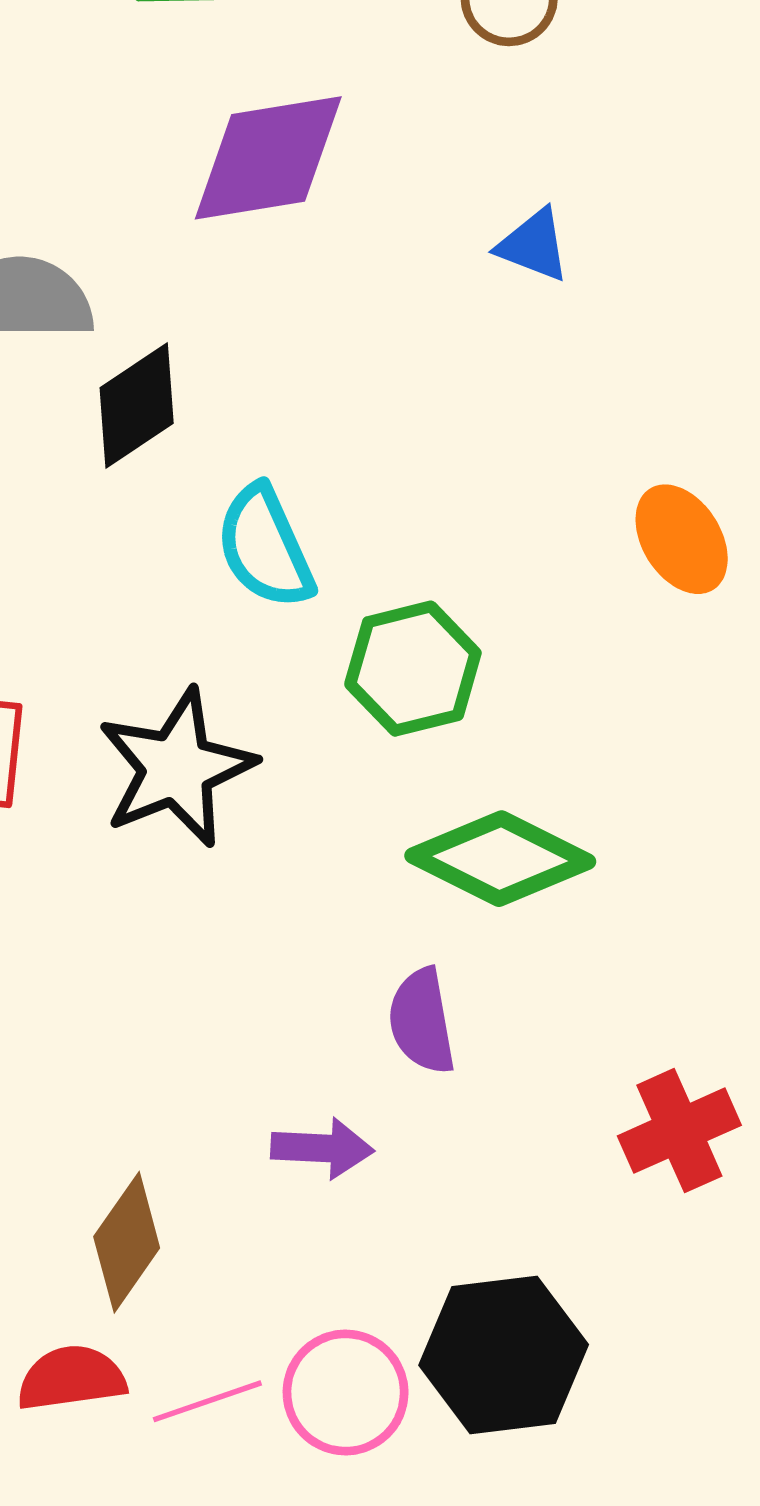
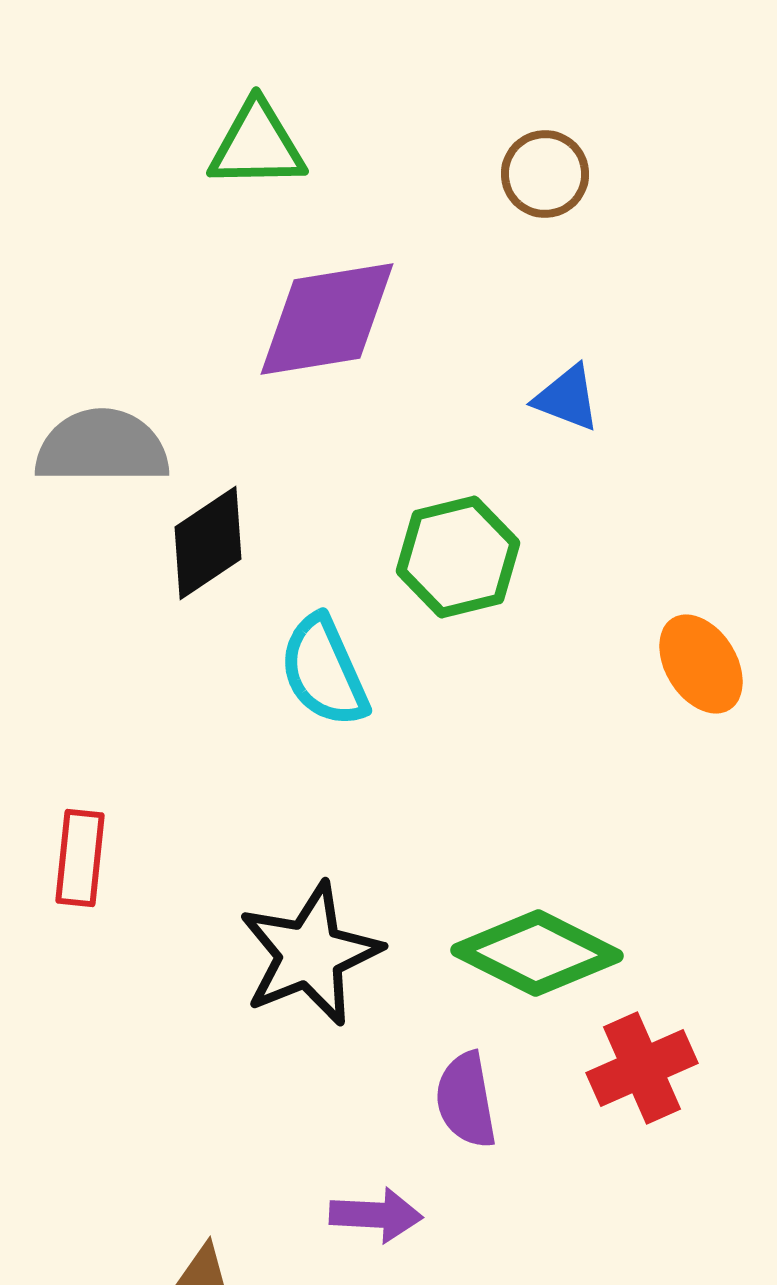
green hexagon: (413, 669) -> (458, 557), moved
black star: (176, 768) -> (310, 954), moved
red cross: (679, 1131) -> (642, 1068), moved

